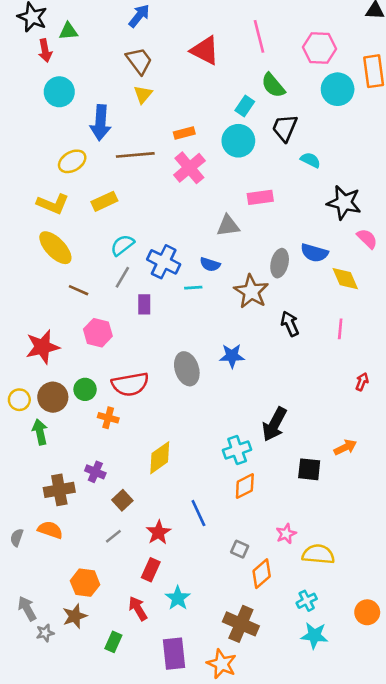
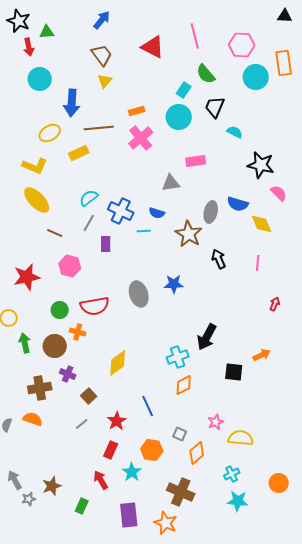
yellow rectangle: (104, 201) -> (79, 153), moved
brown circle: (53, 397) -> (55, 346), moved
orange hexagon: (85, 583) -> (152, 450), moved

